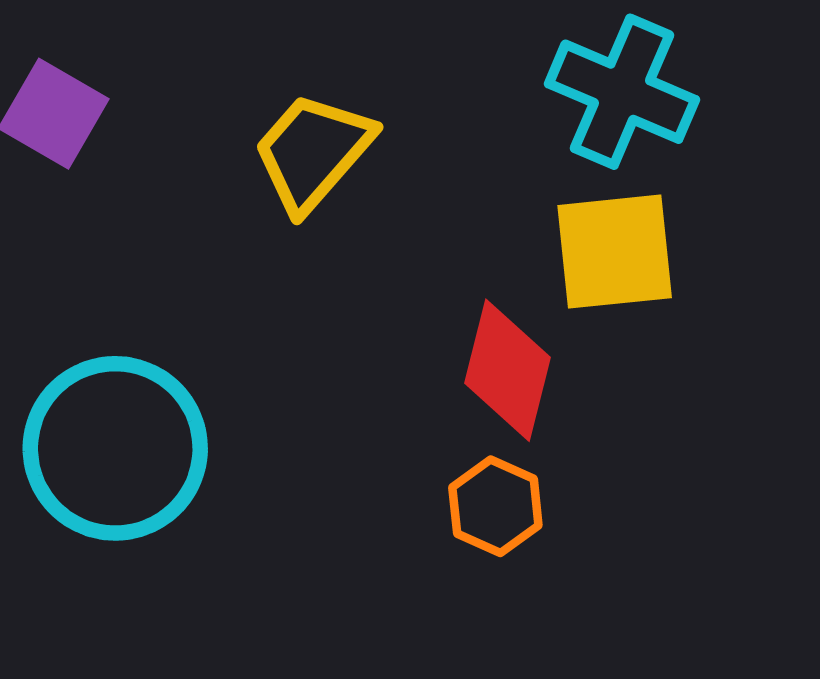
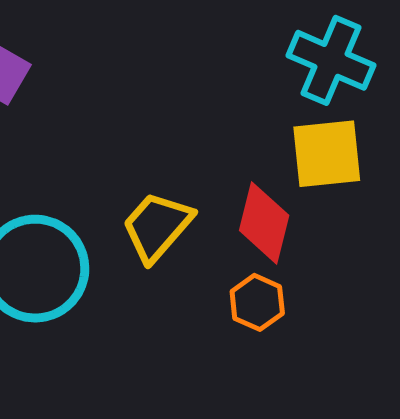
yellow trapezoid: (313, 152) -> (157, 226), moved

